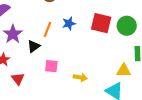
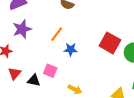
blue star: (69, 23) -> (71, 49), moved
black triangle: (34, 46) -> (34, 80), moved, turned 32

